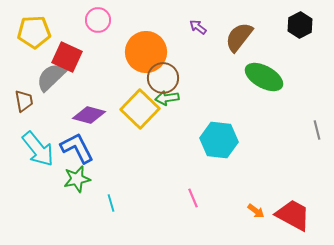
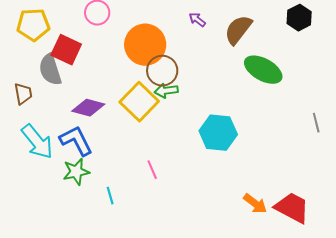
gray semicircle: (51, 77) -> (50, 70), turned -64
pink line: (193, 198) -> (152, 170), moved
orange arrow: (256, 211) -> (255, 204), size x1.4

